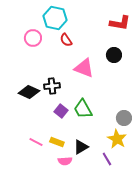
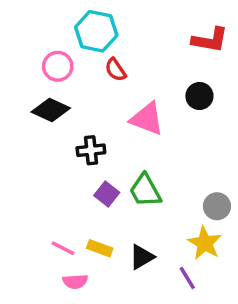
black diamond: (29, 92) -> (51, 110), moved
pink semicircle: (65, 161) -> (75, 281), moved

